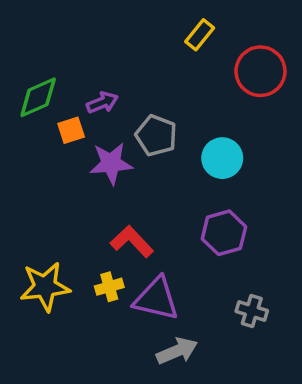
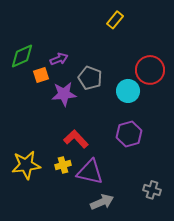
red circle: (260, 71) -> (150, 70), moved
gray cross: (252, 311) -> (152, 190), moved

